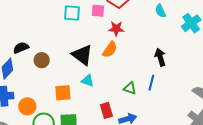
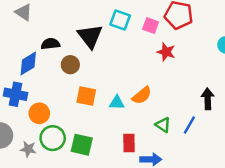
orange semicircle: (110, 50) -> (142, 95), moved
black triangle: (82, 55) -> (90, 36), moved
cyan triangle: (88, 81) -> (117, 103), turned -32
orange square: (63, 93) -> (86, 96), moved

